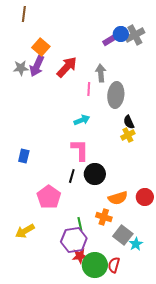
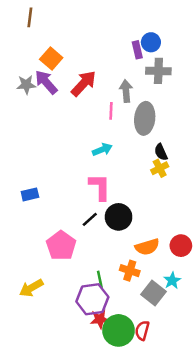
gray cross: (135, 35) -> (158, 71), moved, turned 30
purple rectangle: (110, 40) -> (137, 50), turned -72
purple arrow: (37, 66) -> (46, 82), turned 115
blue rectangle: (24, 156) -> (30, 194), turned 64
black line: (72, 176) -> (90, 219), turned 32
cyan star: (136, 244) -> (172, 281), moved

